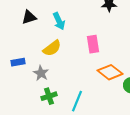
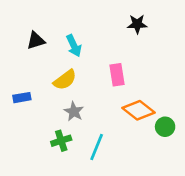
gray star: (41, 73) -> (74, 112), moved

